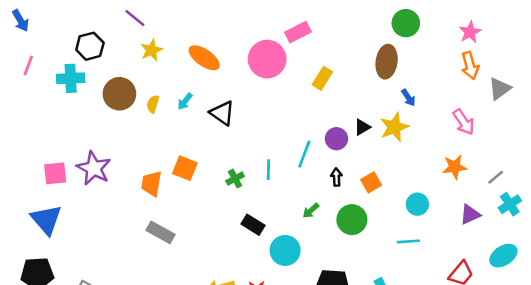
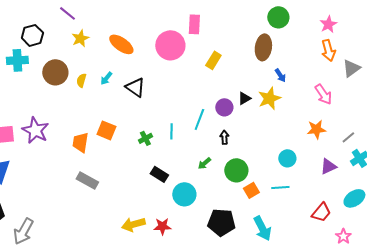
pink rectangle: (298, 32) -> (194, 24), turned -60
orange square: (371, 182) -> (251, 190), moved

